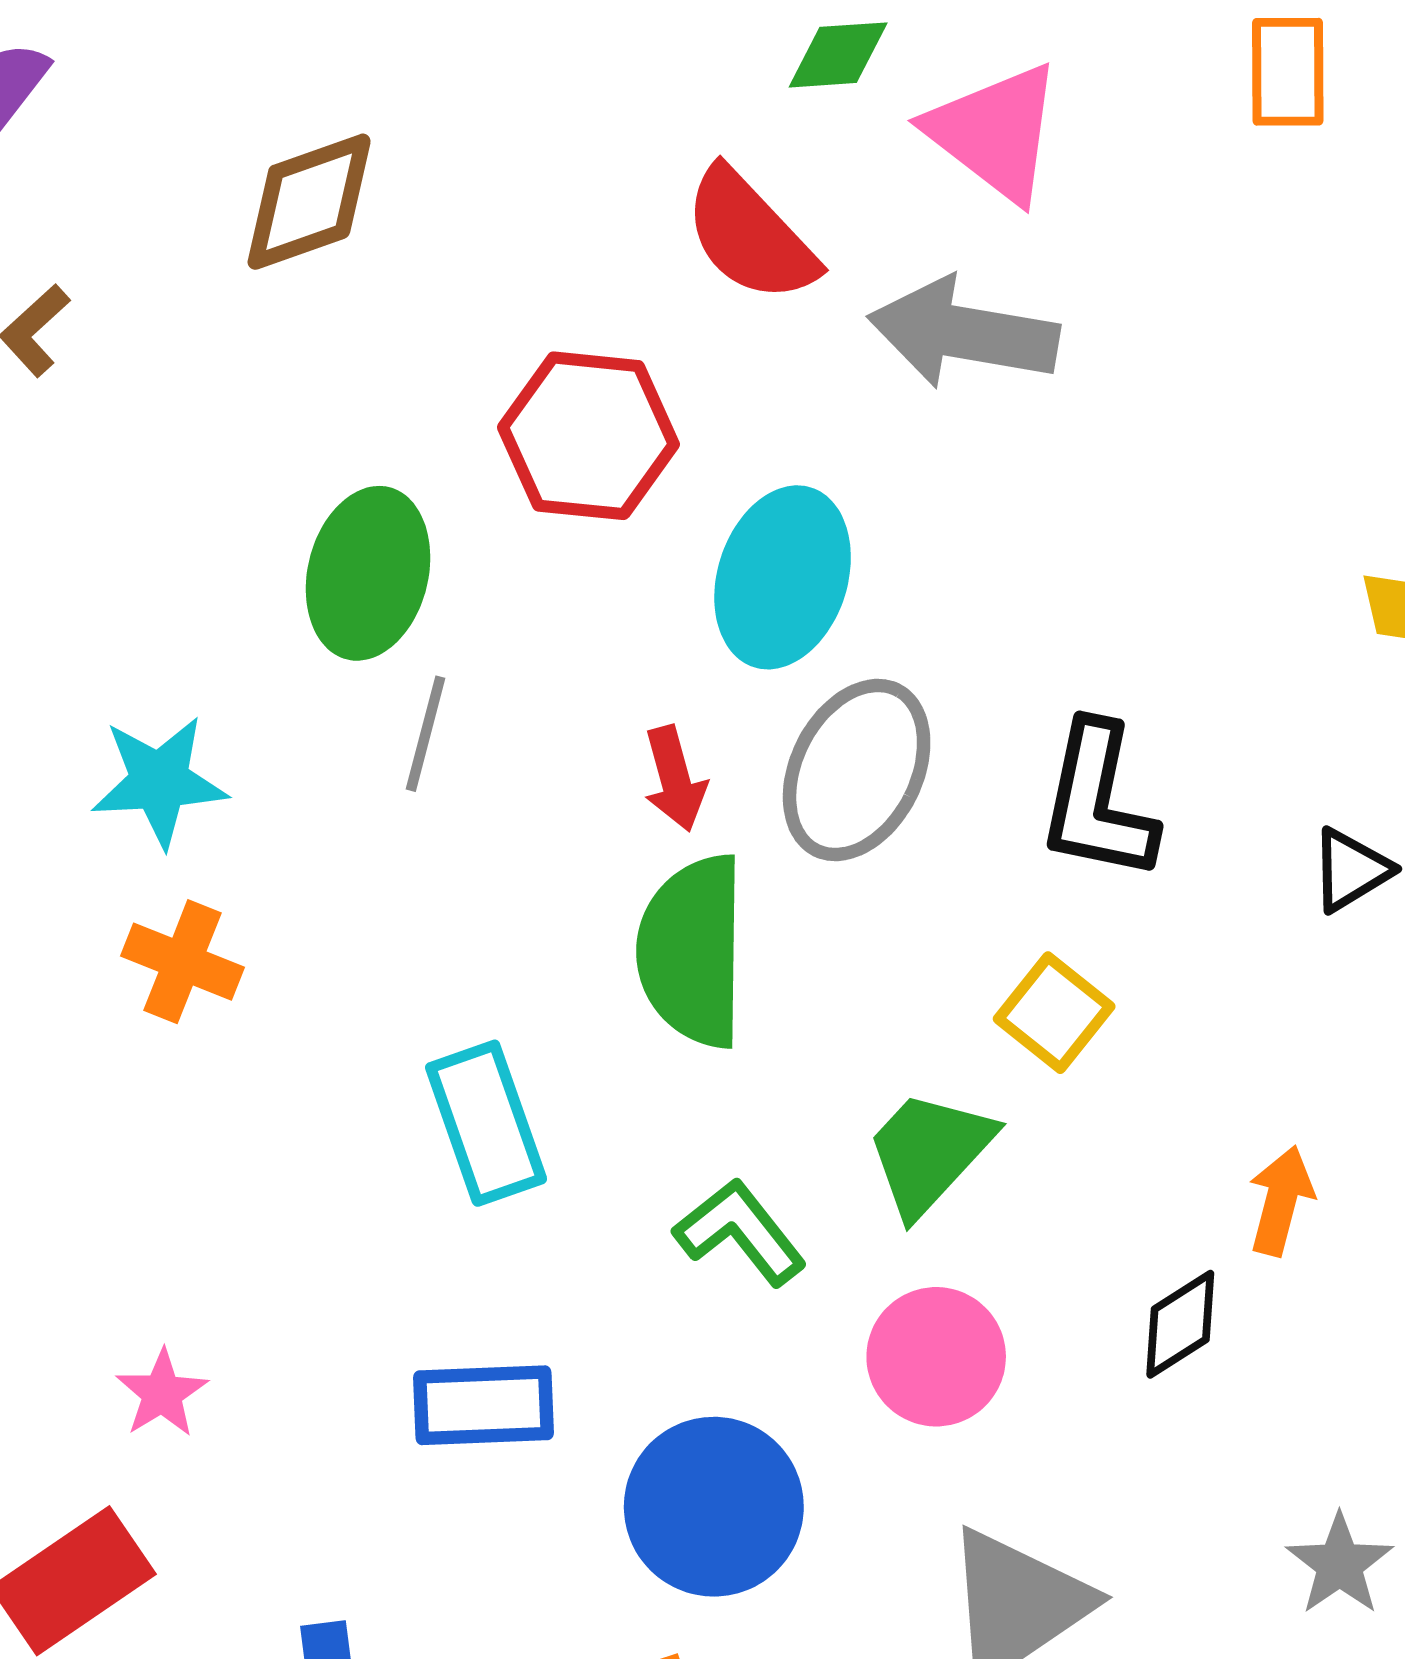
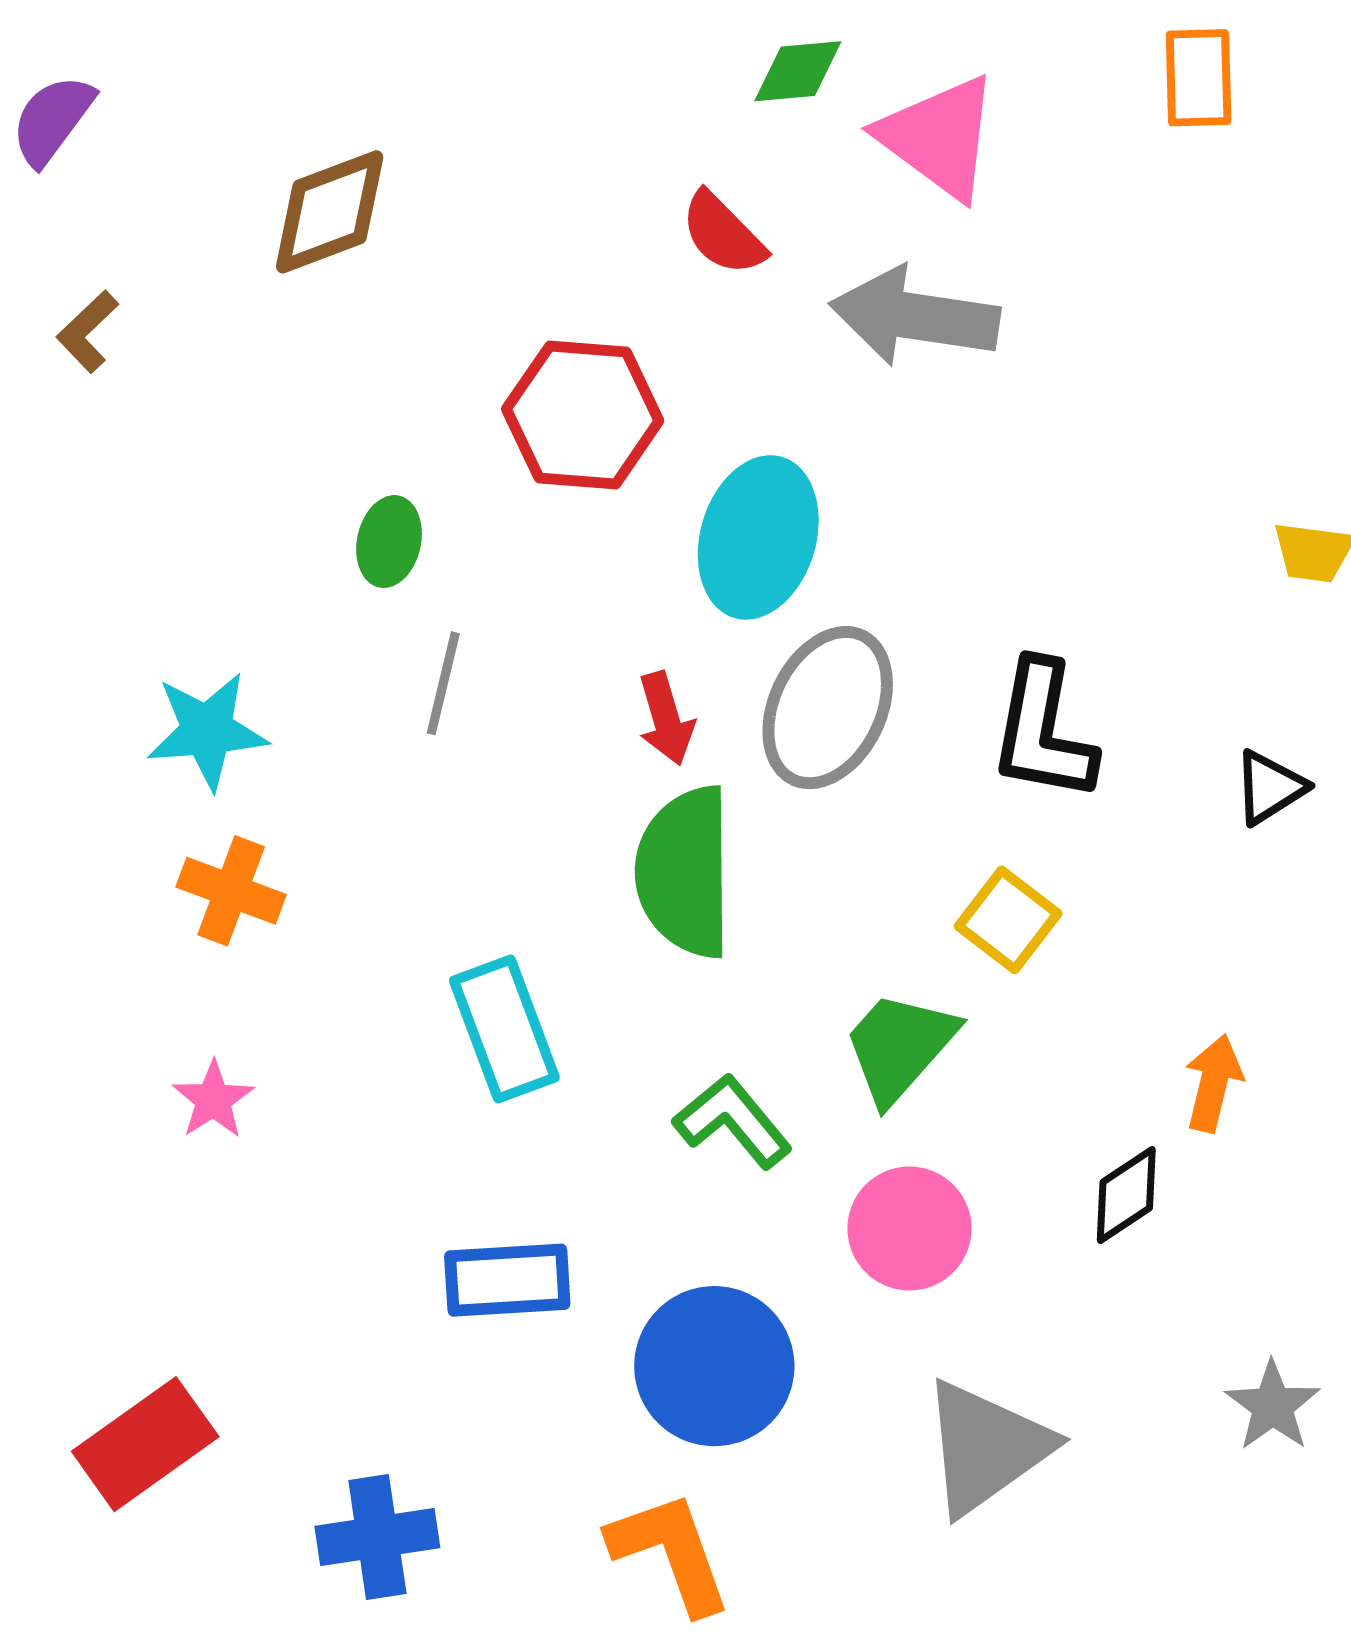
red semicircle: (750, 236) -> (723, 234), size x0.7
green ellipse: (368, 573) -> (389, 542), size x0.6
pink star: (162, 1393) -> (213, 1100), moved

